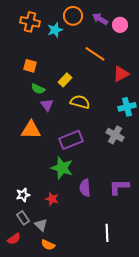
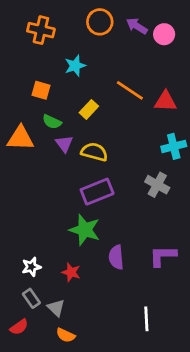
cyan star: (55, 30) -> (75, 66), moved
orange line: (95, 54) -> (130, 90), moved
red triangle: (121, 74) -> (165, 101), turned 30
yellow semicircle: (80, 102) -> (94, 152), moved
orange triangle: (31, 130) -> (20, 138), moved

